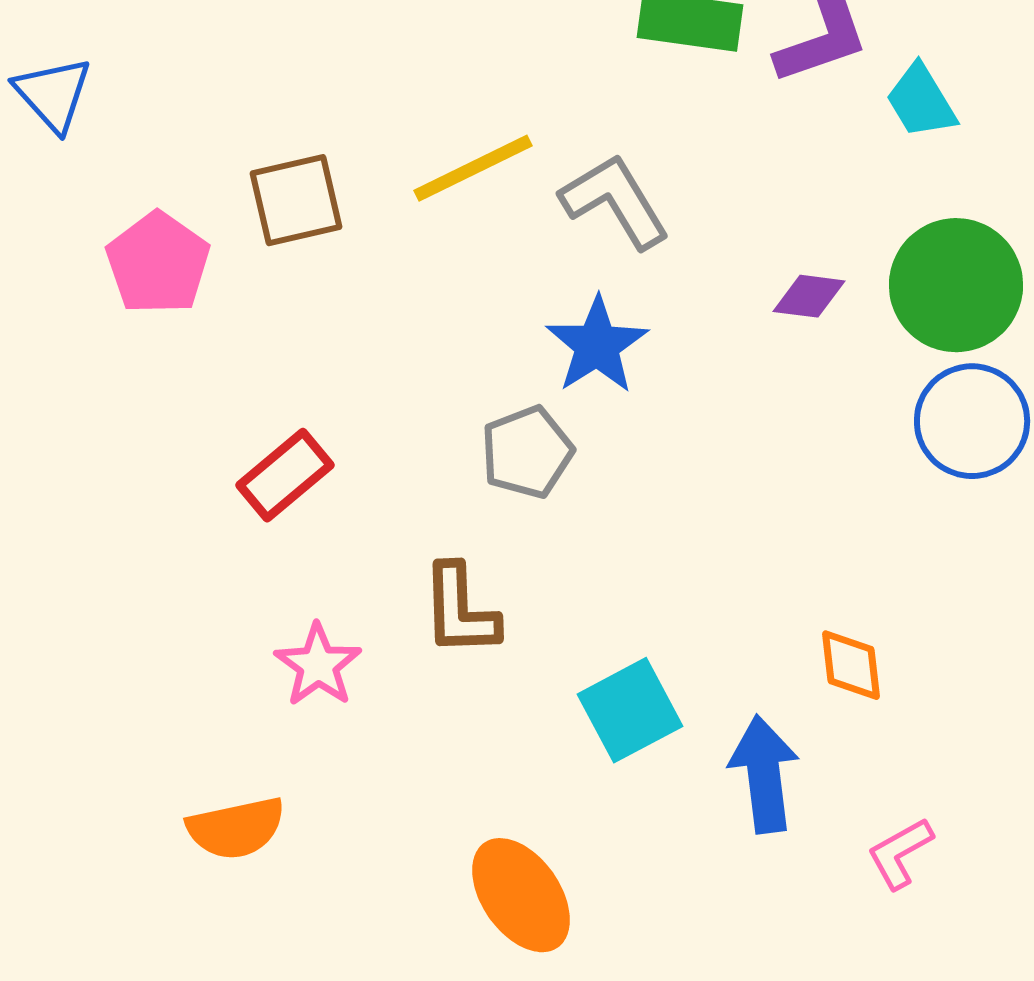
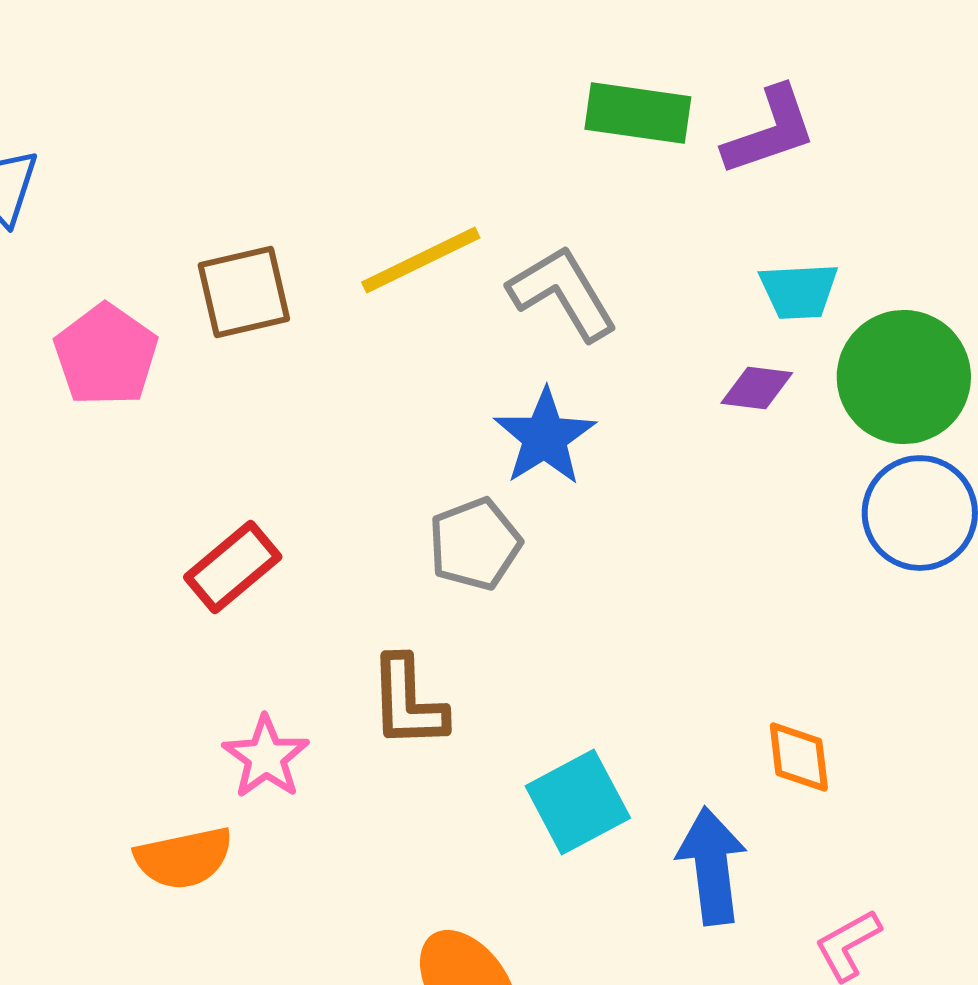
cyan trapezoid: (921, 101) -> (799, 291), moved, turned -62
orange semicircle: (236, 828) -> (184, 858), moved

